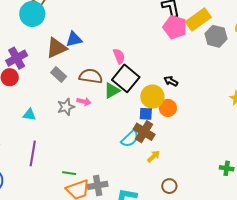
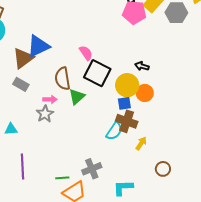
blue triangle: (74, 39) -> (38, 46), size x1.4
gray rectangle: (59, 74) -> (21, 84), moved
brown semicircle: (91, 76) -> (63, 79), turned -95
green triangle: (112, 90) -> (77, 97), moved
pink arrow: (84, 101) -> (50, 99), moved
gray cross: (98, 185) -> (92, 169), moved

